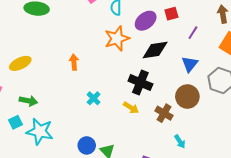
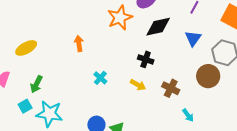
black cross: (140, 82) -> (146, 59), size x0.7
brown circle: (187, 97) -> (208, 76), moved
green arrow: (28, 101) -> (36, 84), turned 108

